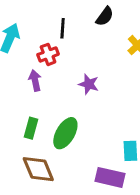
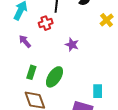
purple arrow: (35, 81) -> (25, 41), moved, turned -32

